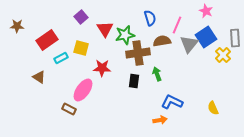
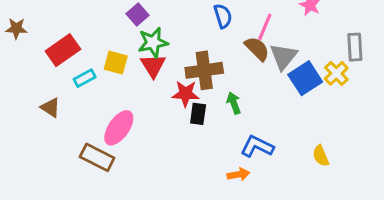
purple square: (81, 17) -> (137, 14), moved
red triangle: (105, 29) -> (153, 66), moved
green star: (125, 35) -> (153, 42), moved
blue square: (206, 37) -> (305, 78), moved
brown semicircle: (162, 41) -> (257, 49), moved, turned 54
red star: (102, 68) -> (186, 94), moved
brown rectangle: (69, 109) -> (97, 157), size x1.5

